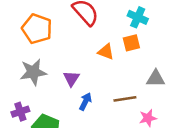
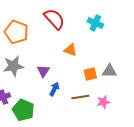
orange square: (131, 43) -> (90, 74), moved
brown line: (125, 99) -> (80, 97), moved

